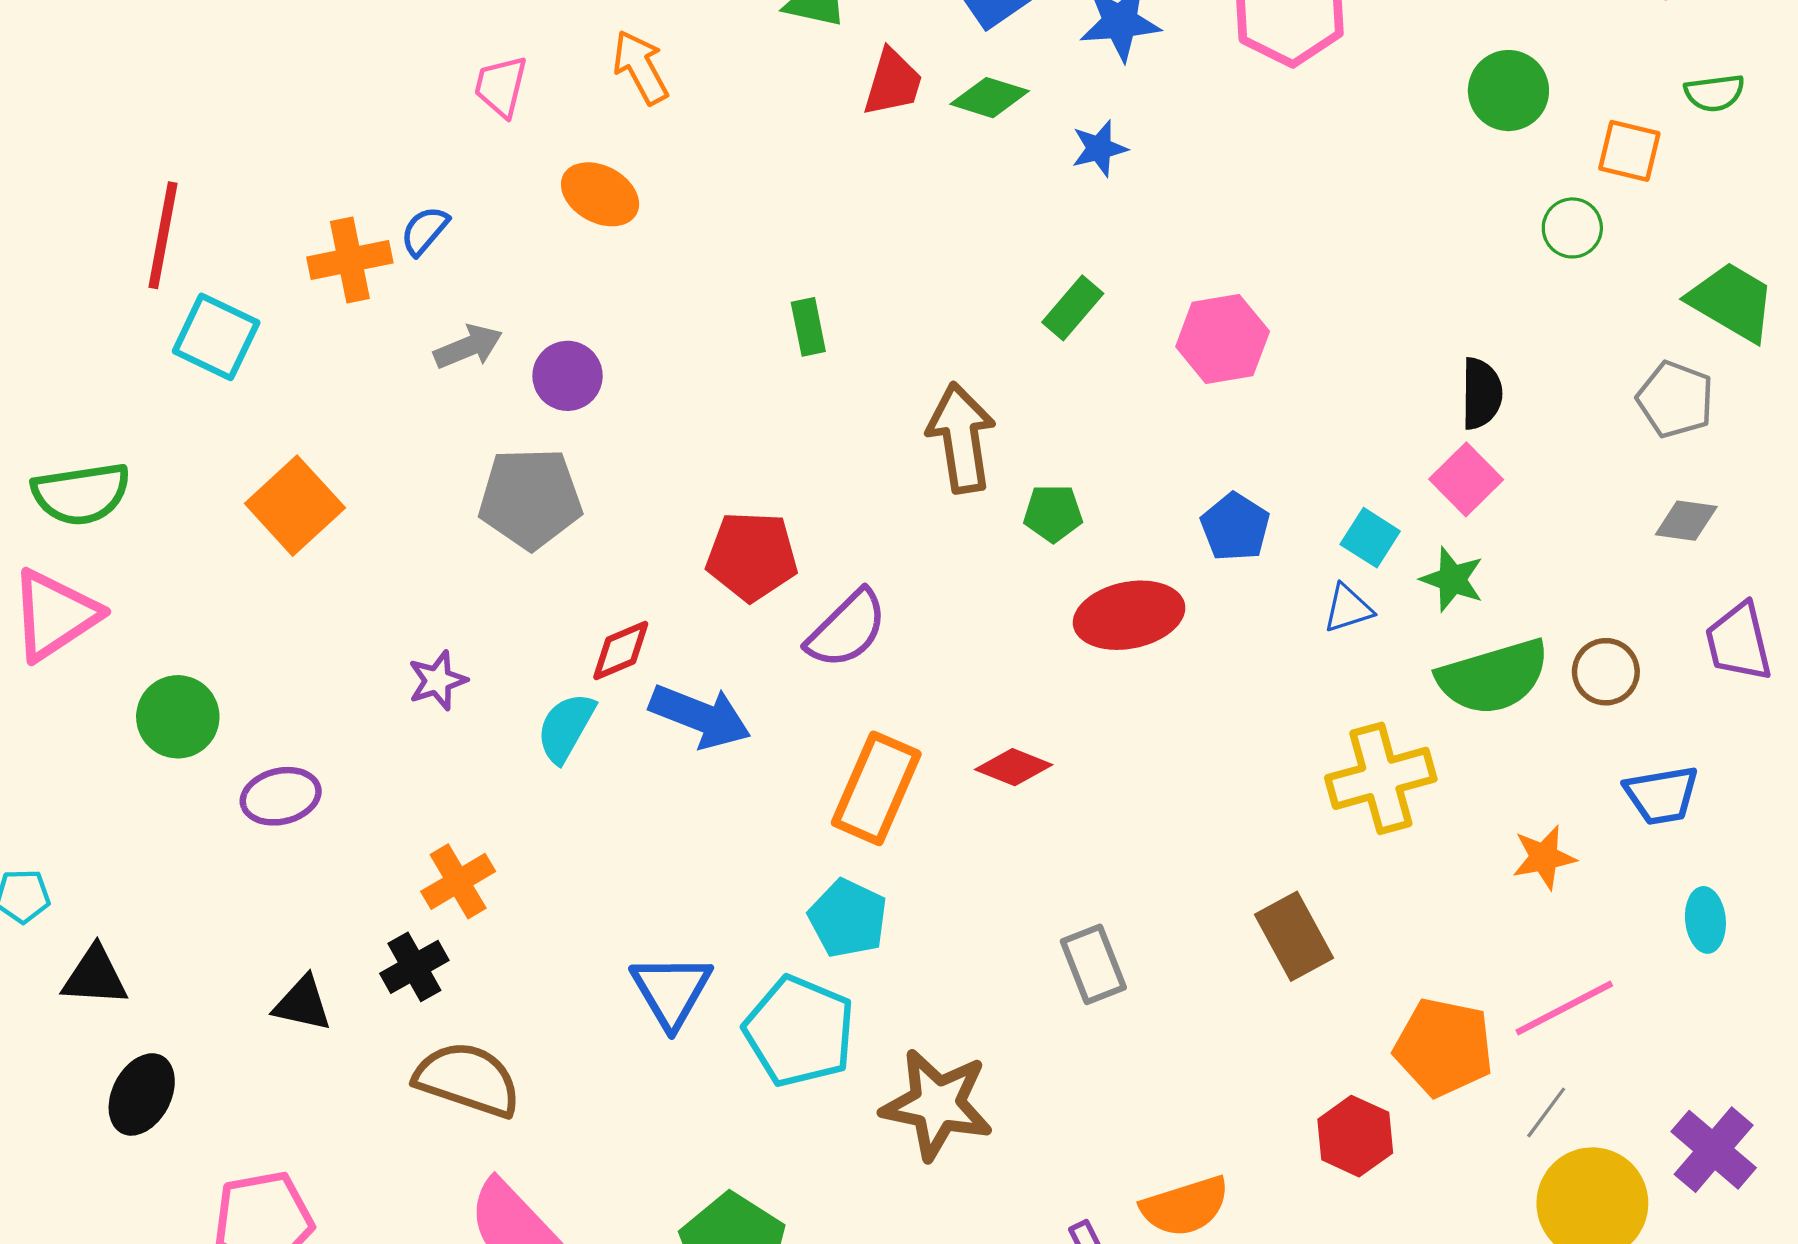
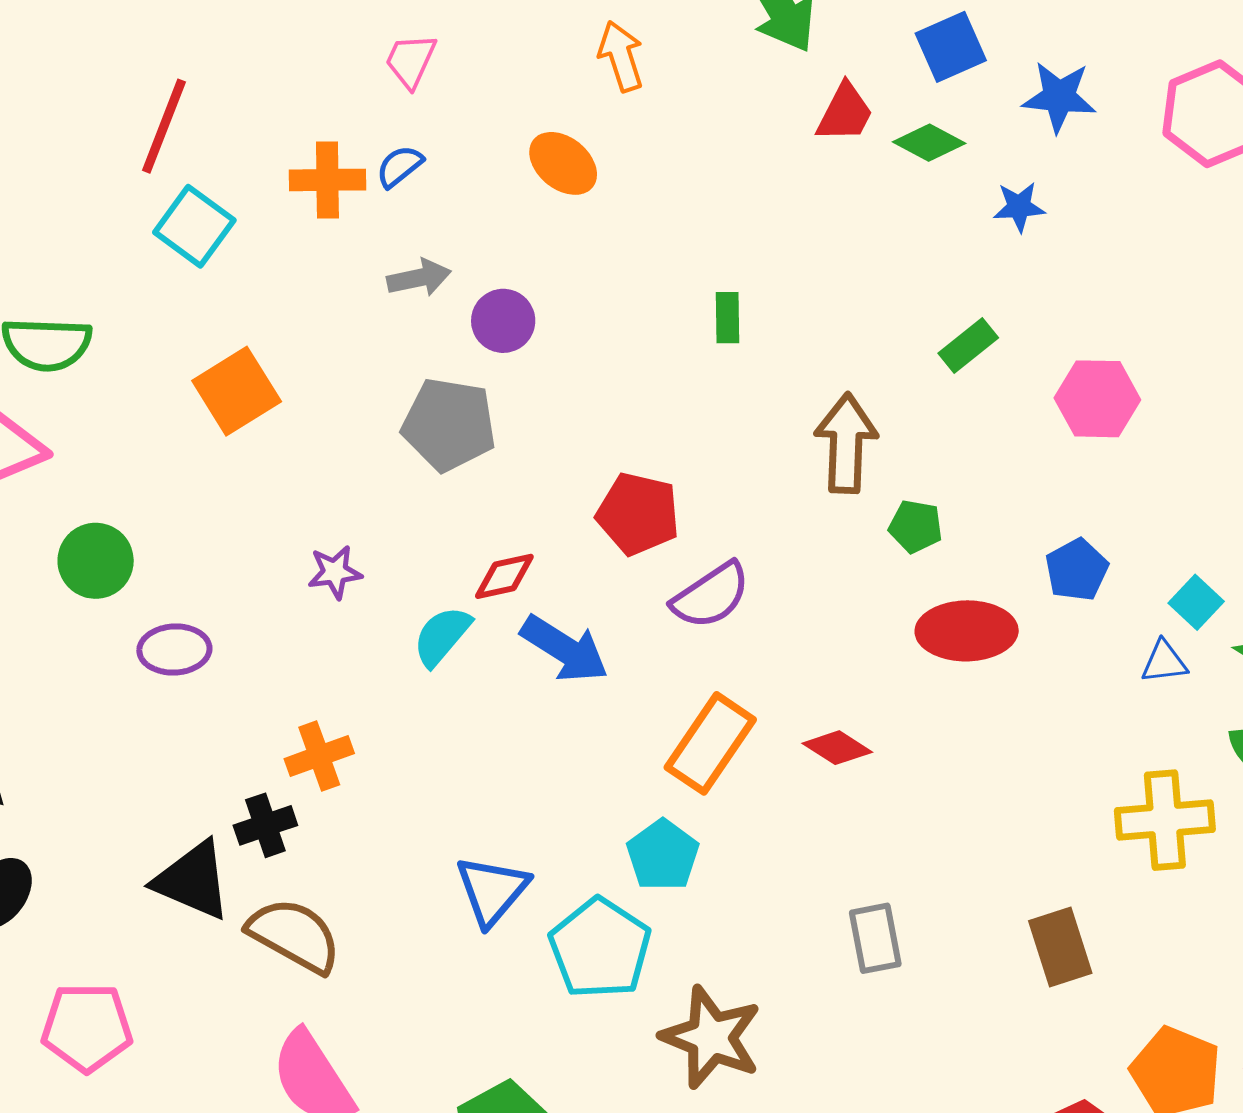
pink trapezoid: (501, 86) -> (411, 61), moved
black triangle: (303, 1004) -> (193, 880), moved, size x1.5

